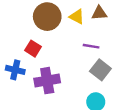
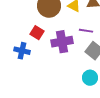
purple cross: (47, 81) -> (62, 42), moved

